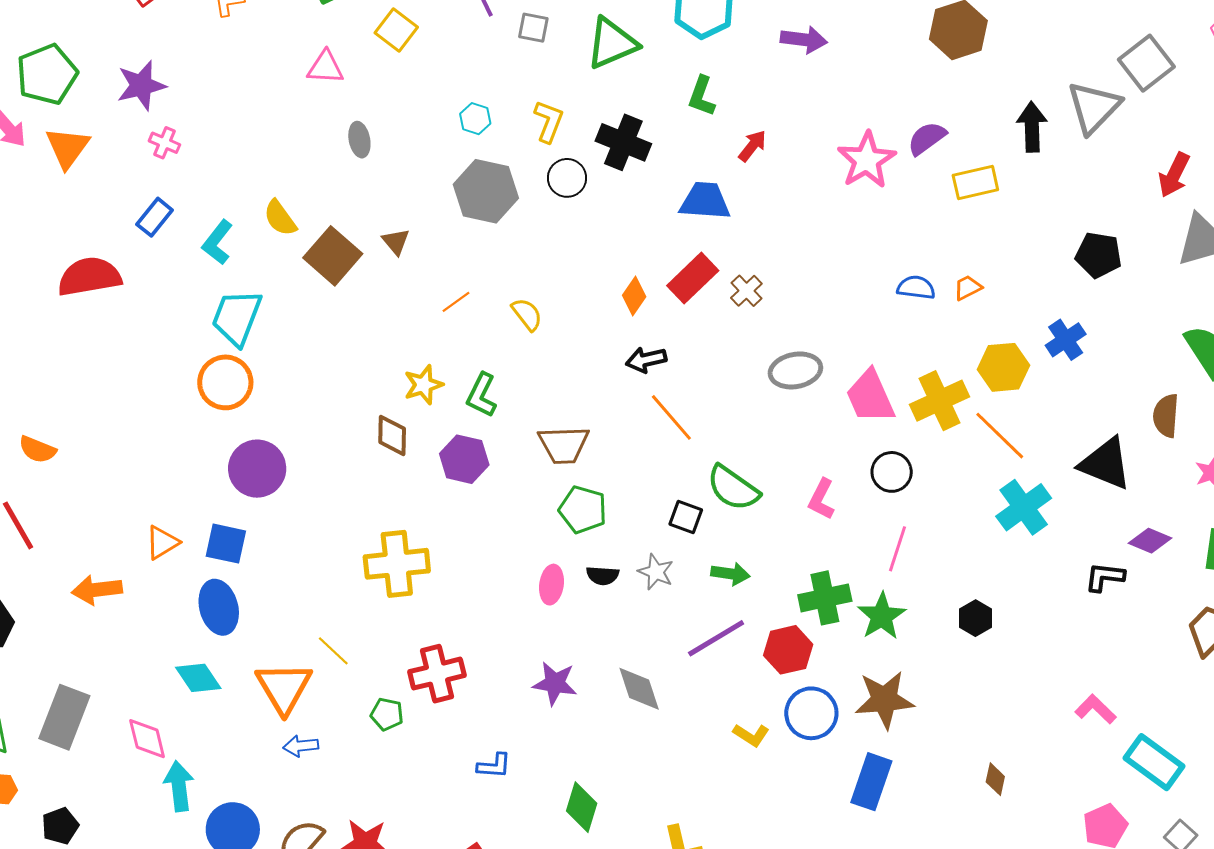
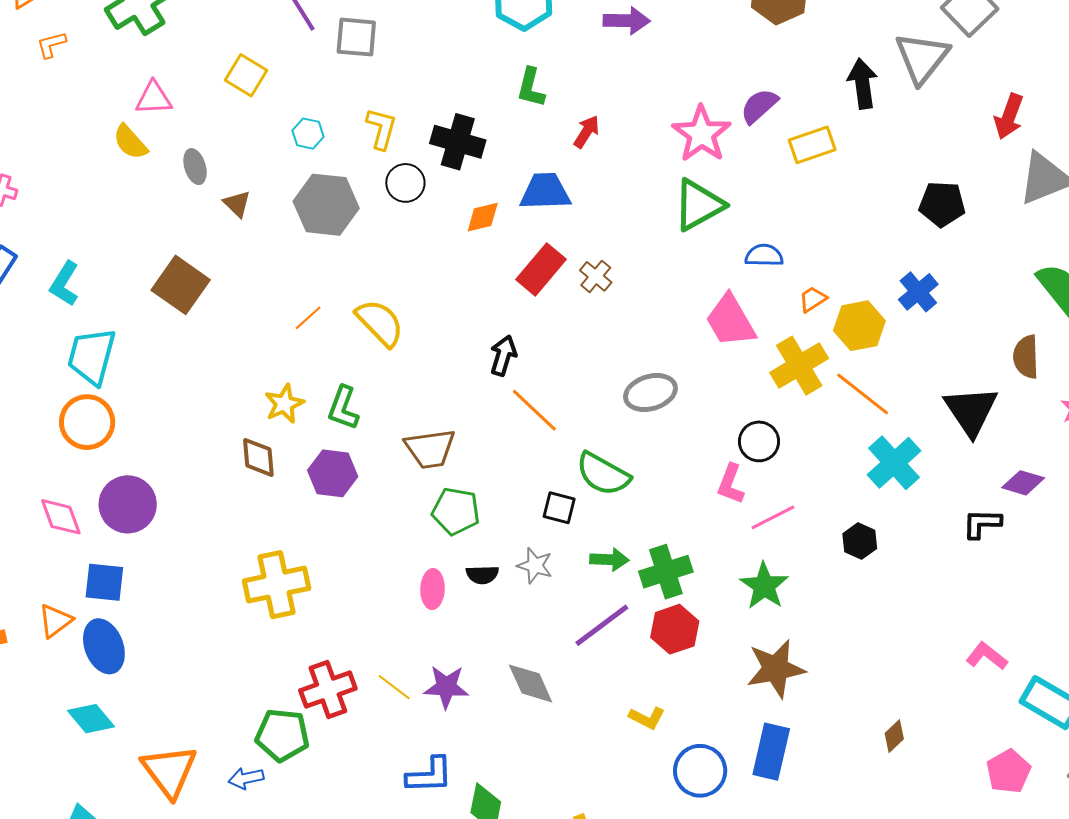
gray square: (533, 28) -> (356, 37), size x1.4
yellow square: (396, 30) -> (246, 75), moved
green triangle: (612, 43) -> (699, 205), moved
yellow semicircle: (280, 218) -> (130, 142), moved
brown triangle: (396, 242) -> (237, 204), moved
orange trapezoid: (968, 288) -> (813, 299), moved
orange diamond: (634, 296) -> (483, 217), moved, turned 48
yellow semicircle: (527, 314) -> (380, 323), size x1.5
black arrow: (646, 360) -> (503, 356), turned 126
gray ellipse: (795, 370) -> (650, 393), moved
pink trapezoid: (870, 397) -> (730, 321), moved
black triangle: (1106, 464) -> (971, 411), turned 40
pink L-shape: (821, 499) -> (731, 484), moved
orange triangle: (162, 542) -> (55, 621), moved
pink line: (897, 549) -> (773, 517), turned 51
green cross: (825, 598) -> (666, 572), moved
black hexagon: (976, 618) -> (860, 541), moved
yellow line: (333, 651) -> (394, 687), moved
orange triangle: (284, 688) -> (169, 771), moved
blue circle: (811, 713) -> (700, 771), moved
green pentagon: (387, 714) -> (282, 735), size x1.6
pink diamond: (147, 739) -> (61, 517), moved
blue arrow: (301, 746) -> (246, 778), moved
blue L-shape: (494, 766) -> (429, 775), moved, size x1.4
brown diamond: (995, 779) -> (894, 736), turned 40

